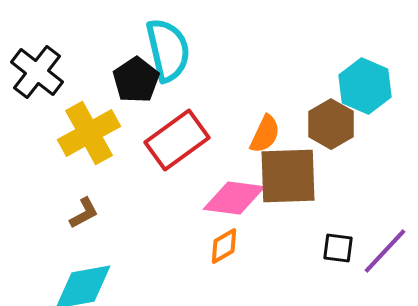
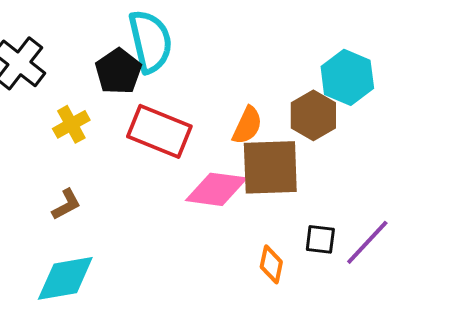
yellow cross: (89, 133) -> (71, 124), size x0.6
red rectangle: (177, 140) -> (159, 131), turned 58
orange diamond: (224, 246) -> (271, 264), moved, turned -48

